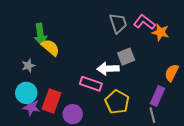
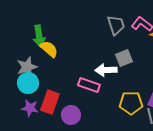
gray star: (28, 66) -> (27, 67), size x1.5
cyan circle: (26, 93) -> (28, 83), moved
yellow pentagon: (117, 102) -> (131, 103), moved, turned -30

